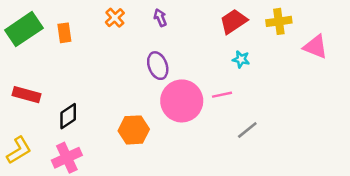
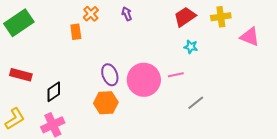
orange rectangle: (64, 33) -> (76, 32), moved
purple ellipse: (158, 66) -> (110, 75), moved

